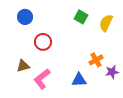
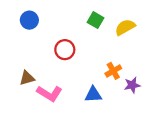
yellow semicircle: (106, 23) -> (125, 27), turned 36
red circle: (43, 42) -> (65, 50), moved
pink L-shape: (42, 79) -> (49, 93), turned -110

